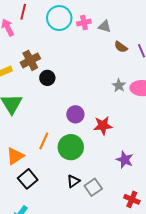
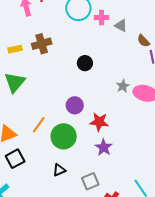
brown semicircle: (121, 47) -> (143, 41), moved
black circle: (47, 78) -> (85, 63), moved
purple star: (125, 160) -> (104, 147), moved
gray square: (93, 187) -> (90, 181), moved

